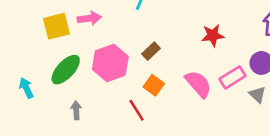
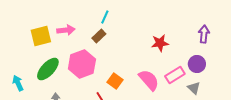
brown rectangle: (151, 51) -> (99, 36), moved

